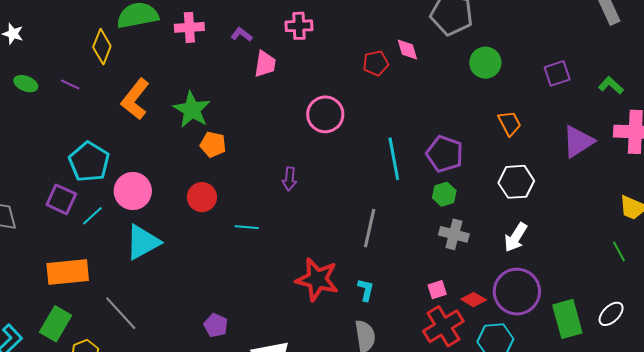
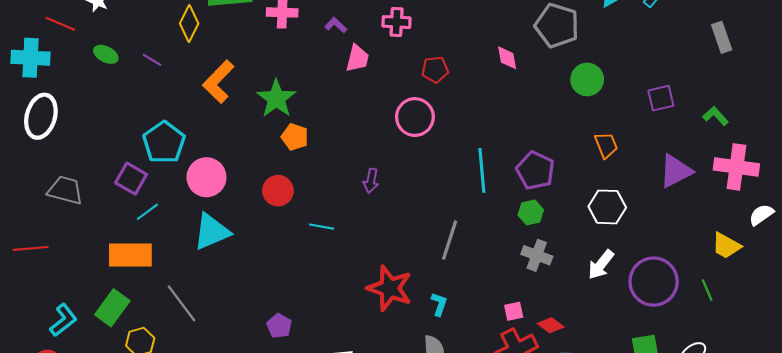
red pentagon: (376, 63) -> (435, 70), moved
cyan line: (92, 216) -> (147, 212), moved
purple circle: (517, 292) -> (654, 282), moved

